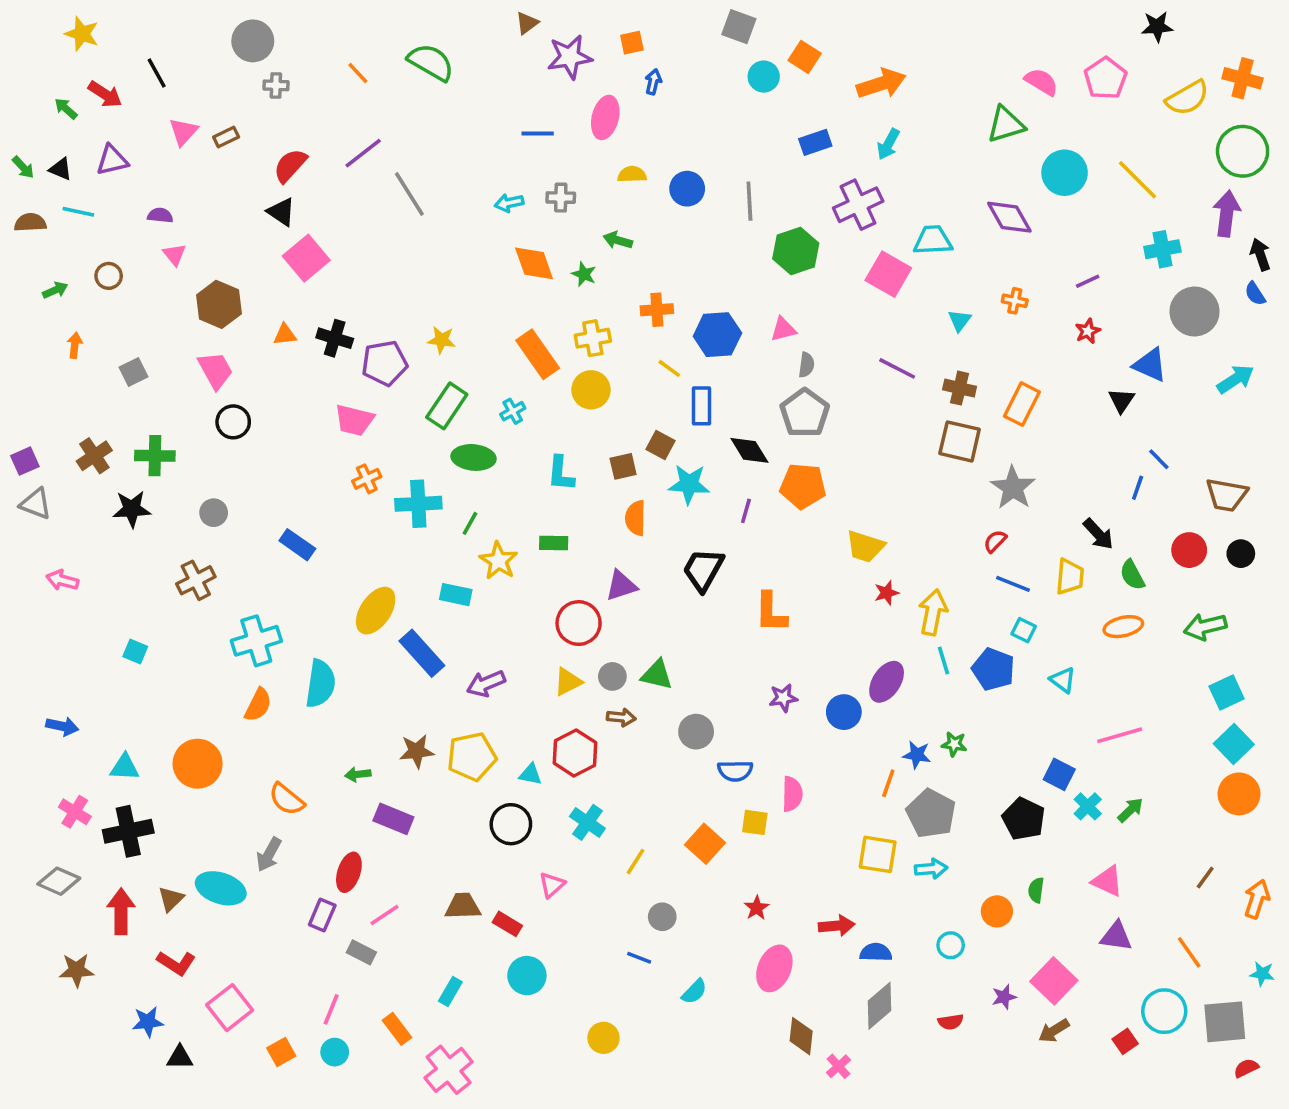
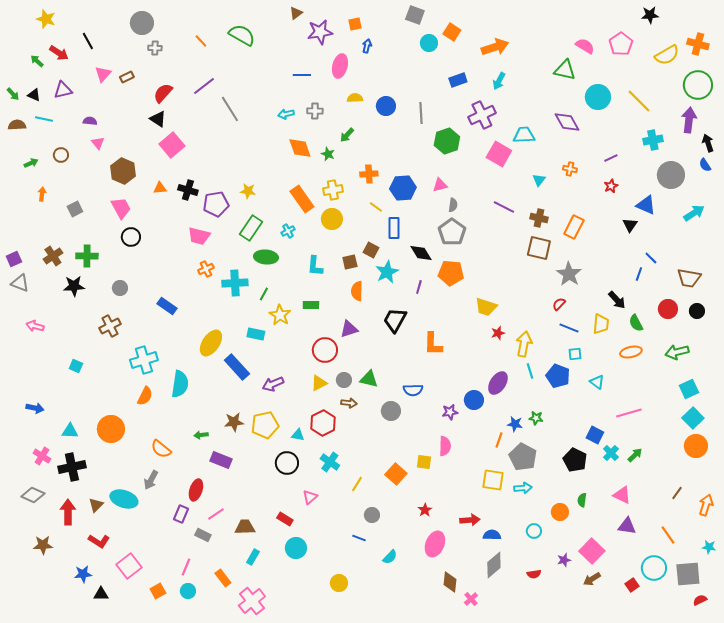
green triangle: (1006, 125) -> (565, 70), turned 30
green arrow: (618, 240) -> (347, 135), turned -63
cyan star: (689, 484) -> (387, 272), turned -30
cyan square: (1024, 630) -> (575, 354), turned -32
purple star: (783, 698) -> (450, 412), moved
blue semicircle: (735, 771) -> (413, 390), moved
brown trapezoid: (463, 906) -> (245, 527), moved

